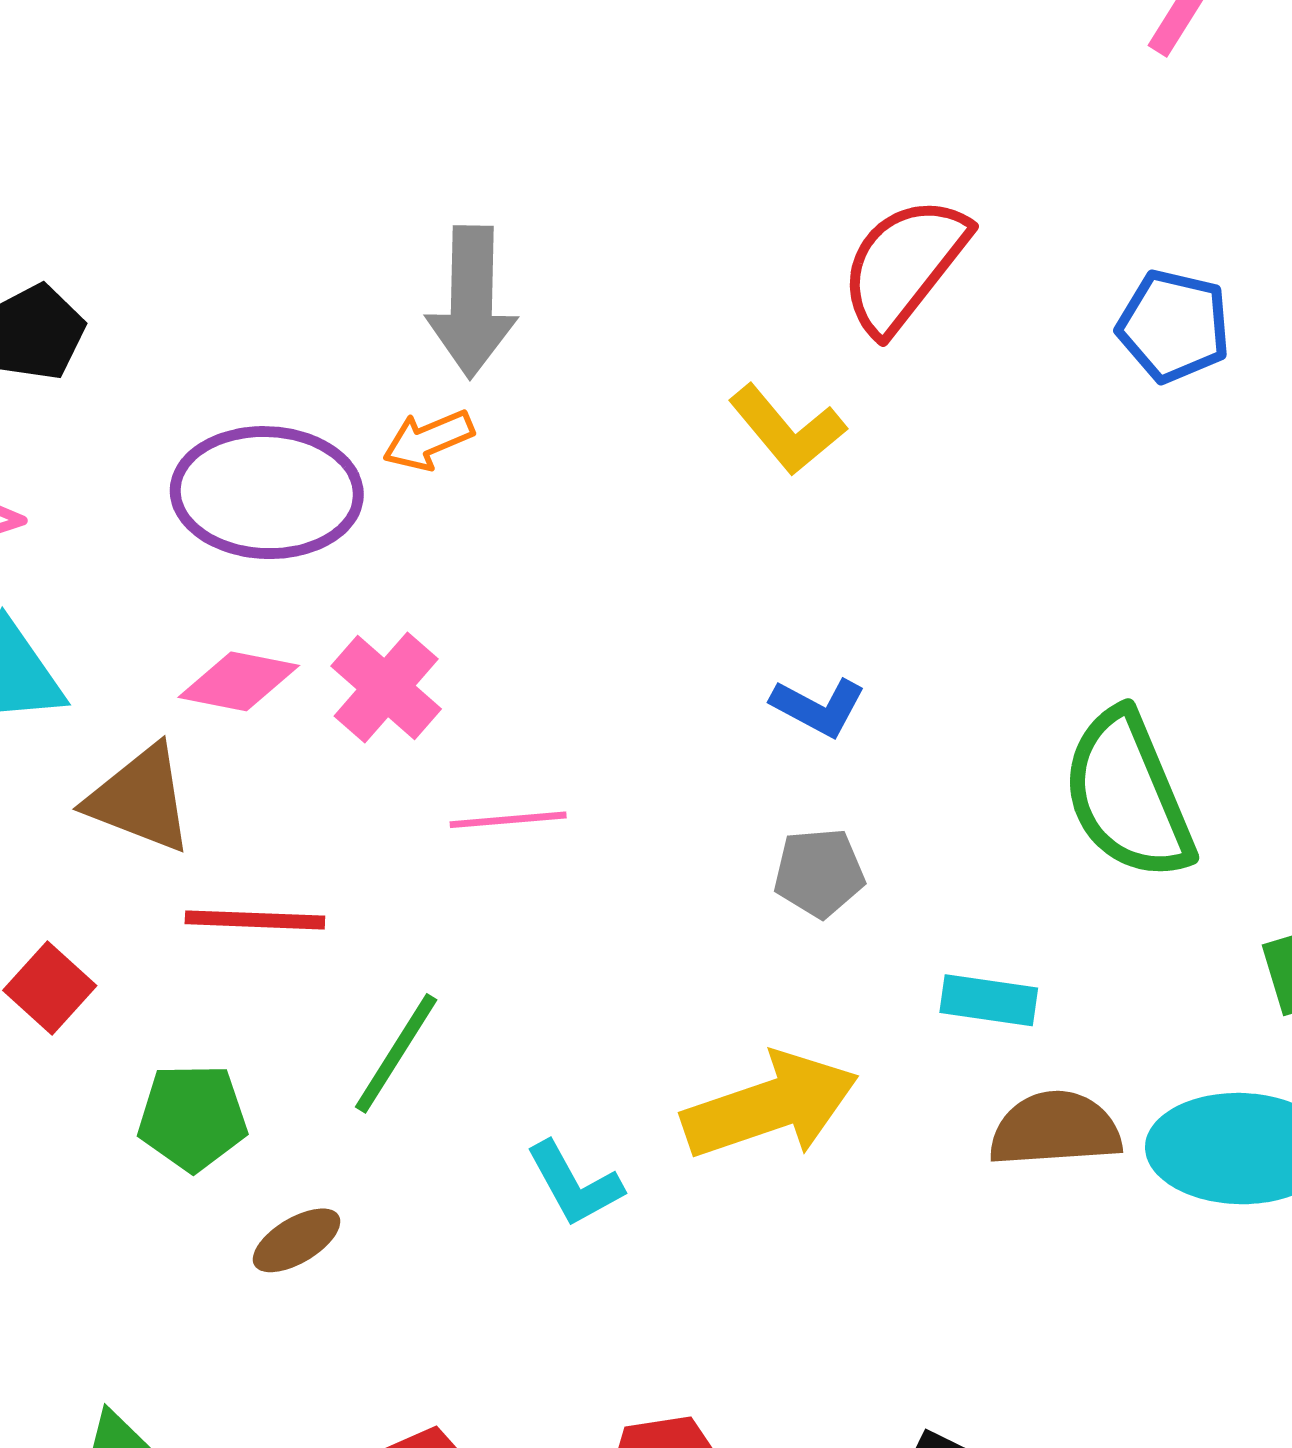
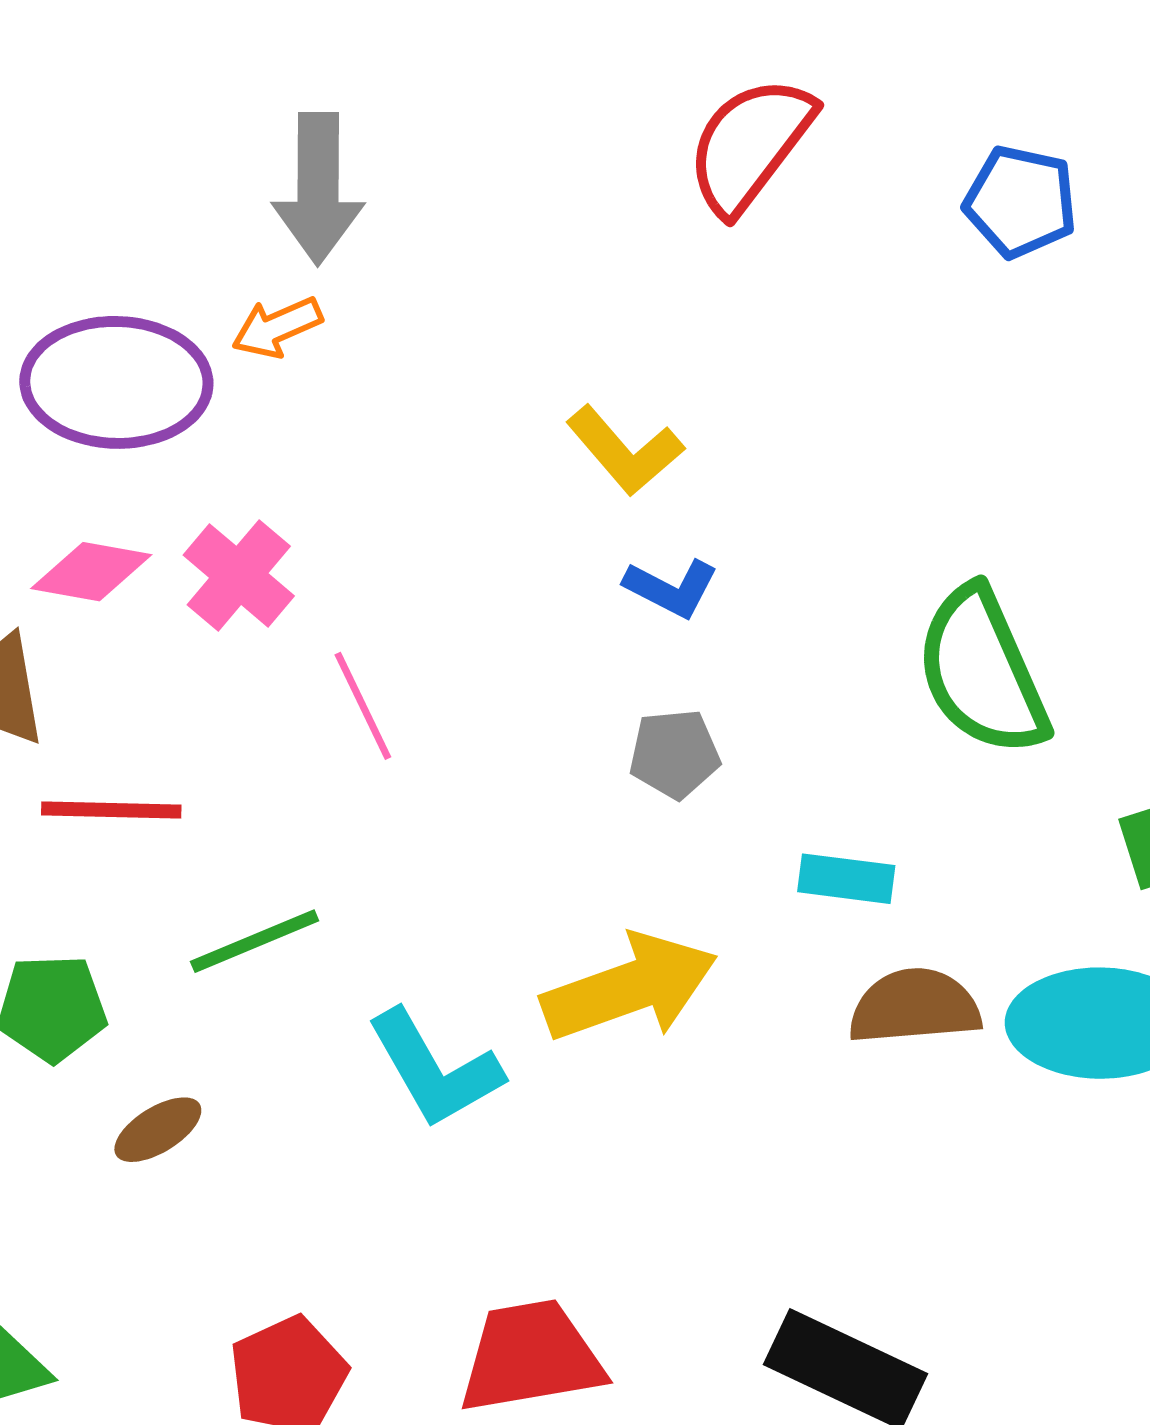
yellow L-shape: (787, 430) -> (625, 451), moved
pink line: (508, 820) -> (363, 706), turned 70
green line: (396, 1053) -> (255, 941), turned 36
cyan L-shape: (574, 1184) -> (435, 1069), size x1.4

